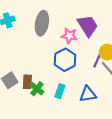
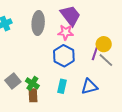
purple trapezoid: (88, 26) -> (70, 15), moved
brown rectangle: (27, 82) -> (33, 95), moved
green cross: (37, 89) -> (32, 83), moved

